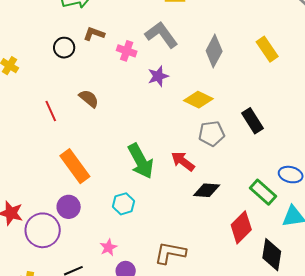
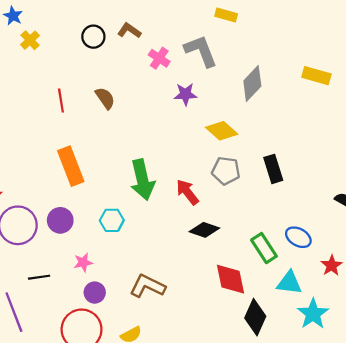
yellow rectangle: (267, 49) -> (316, 76), moved, turned -55
purple circle: (69, 207) -> (60, 220), moved
red diamond: (241, 227) -> (230, 279), turned -72

